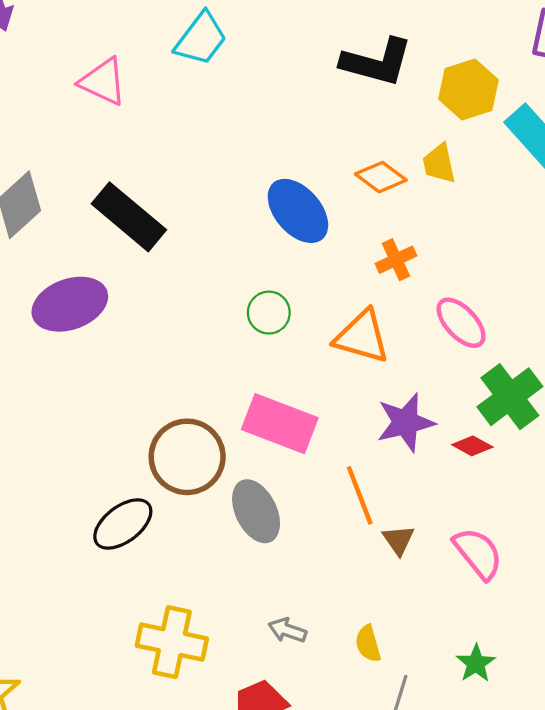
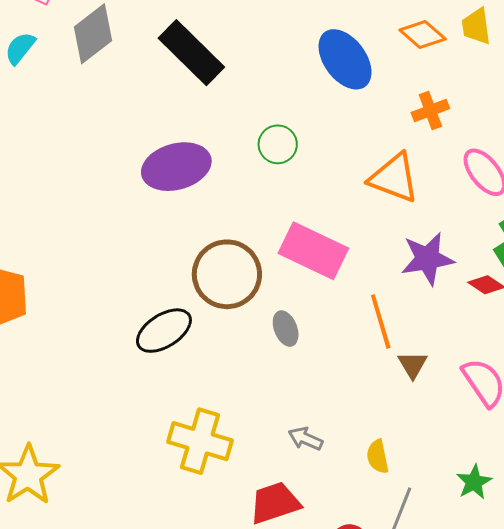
purple ellipse: (70, 304) -> (176, 167), moved
green circle: (269, 313) -> (278, 144), moved
gray ellipse: (256, 511) -> (286, 329), size x0.6

